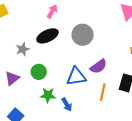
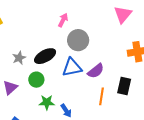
pink arrow: (52, 11) -> (63, 20), moved
black ellipse: (47, 36) -> (45, 56), moved
blue triangle: (76, 76) -> (72, 67), moved

